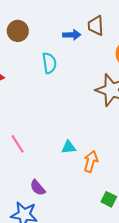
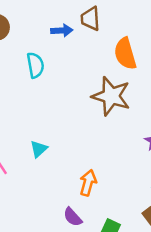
cyan triangle: (69, 147) -> (39, 149), moved, turned -35
purple semicircle: (38, 188) -> (73, 217), moved

